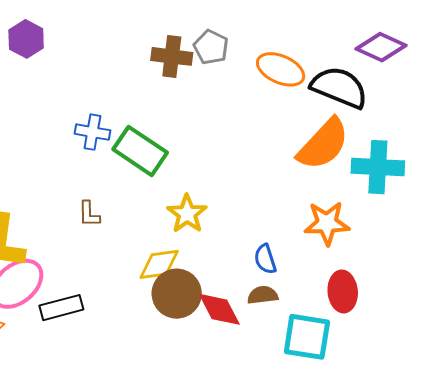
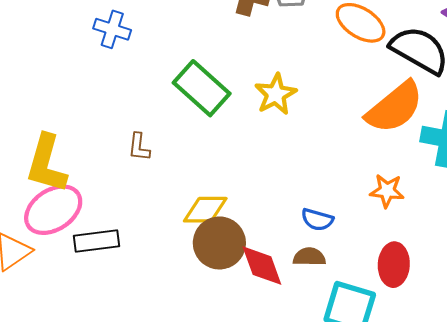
blue cross: (92, 132) -> (112, 29), moved
yellow star: (187, 214) -> (276, 94), moved
orange star: (327, 223) -> (387, 191), size x0.7
blue semicircle: (265, 259) -> (317, 220), turned -64

